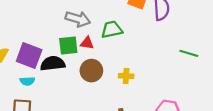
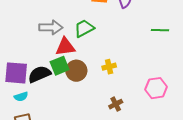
red triangle: (87, 43) -> (65, 47), size x1.5
green square: (68, 45) -> (60, 66), moved

